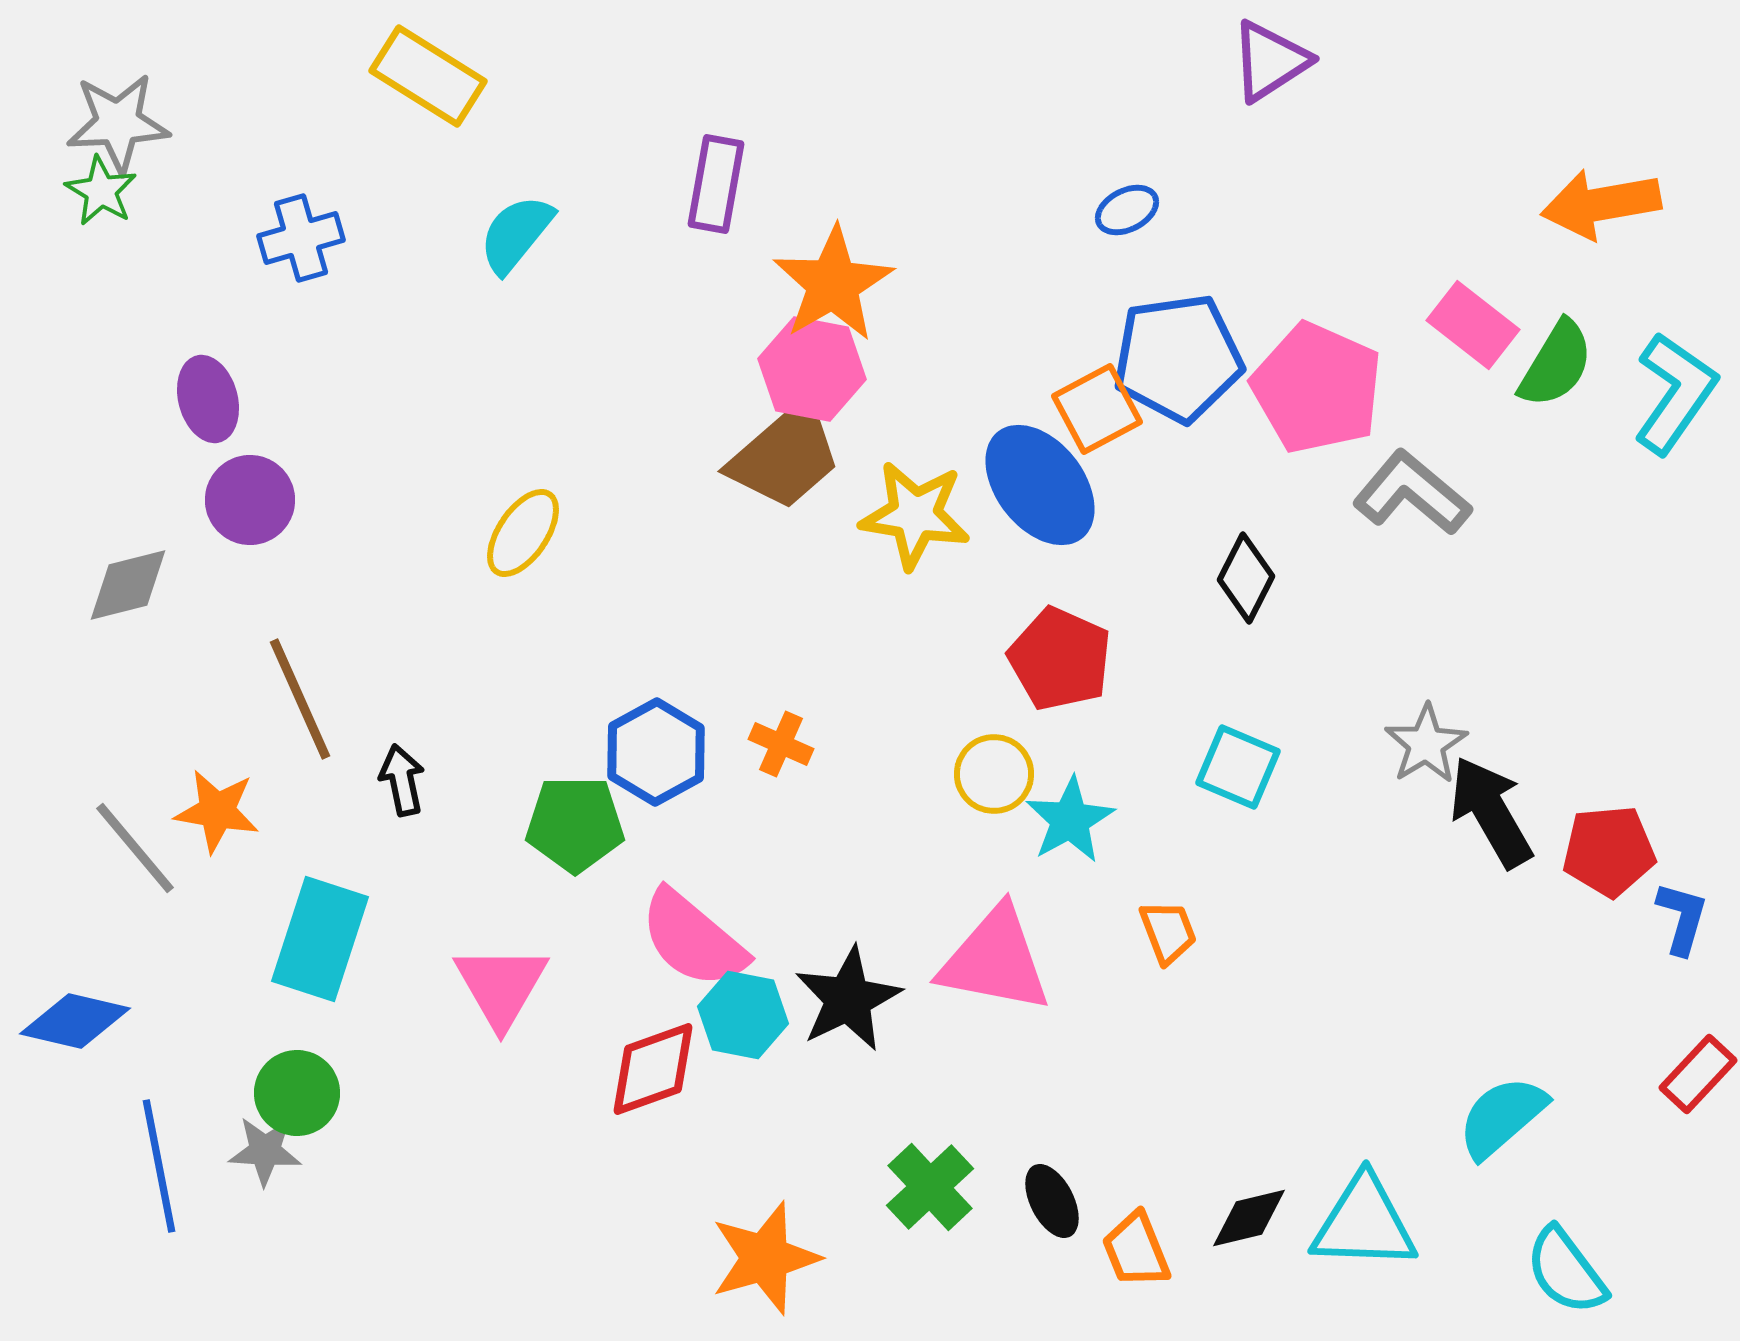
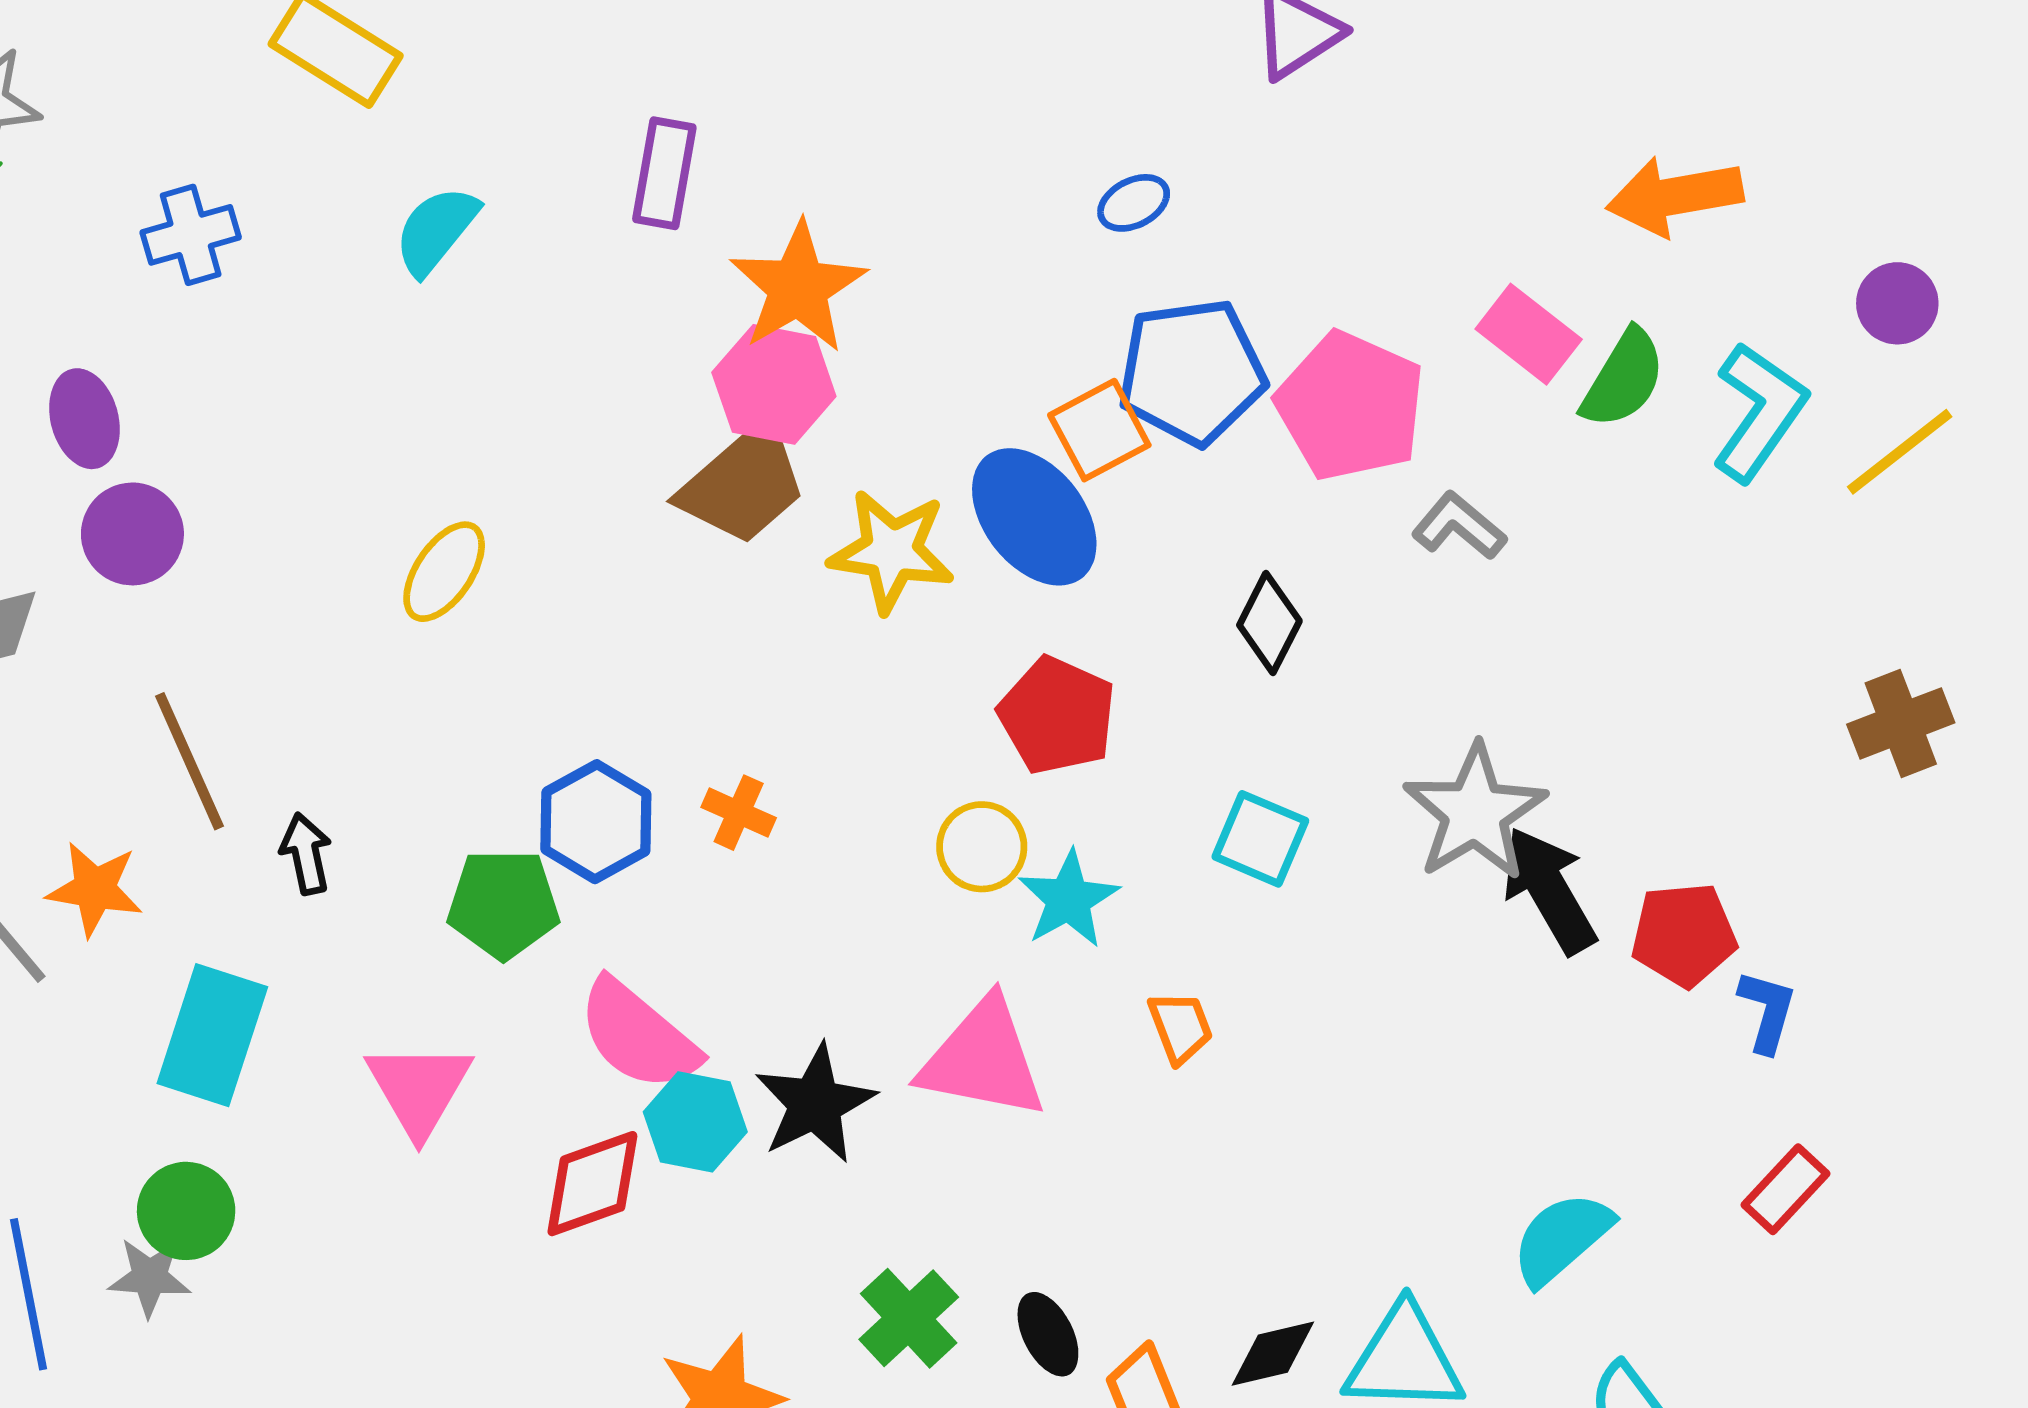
gray L-shape: (1412, 493) -> (1459, 526), size x0.7
gray star: (1426, 744) -> (1475, 813), size x1.5

